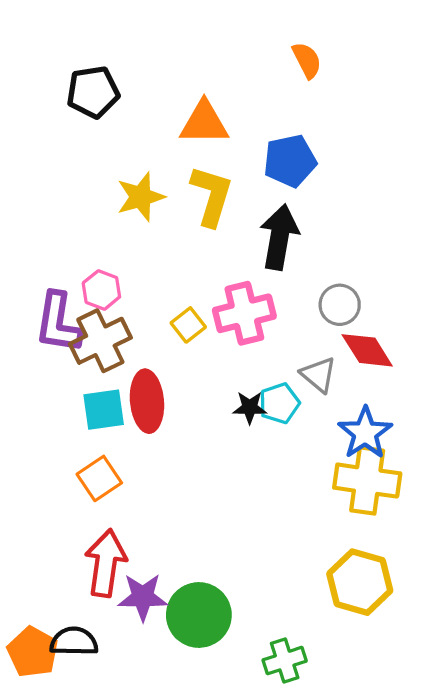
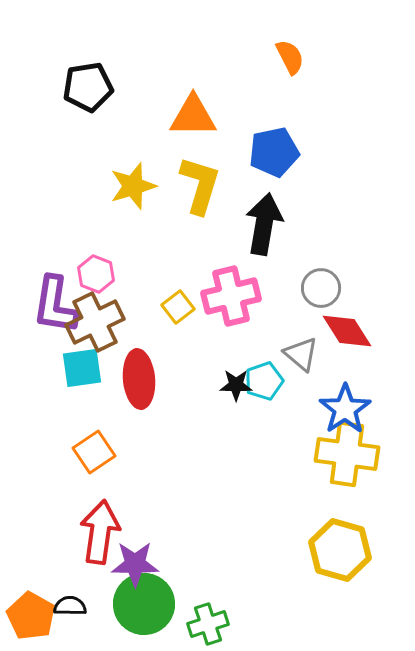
cyan square: (104, 410) -> (82, 368), moved
green circle: (199, 615) -> (144, 604), moved
black semicircle: (74, 641) -> (70, 606), size x0.7
green cross: (285, 661) -> (208, 624), moved

